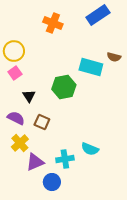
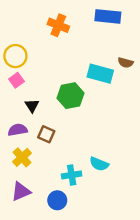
blue rectangle: (98, 15) -> (108, 16), turned 40
purple semicircle: (16, 118) -> (18, 130), turned -36
purple triangle: (35, 162) -> (21, 191), moved

